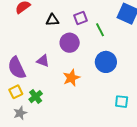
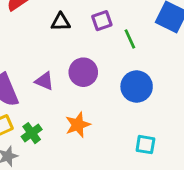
purple circle: (70, 43) -> (83, 72), moved
orange star: (71, 78) -> (78, 125), moved
cyan square: (122, 102) -> (145, 145), moved

